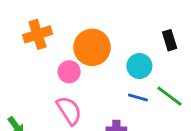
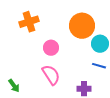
orange circle: (92, 47) -> (82, 26), moved

